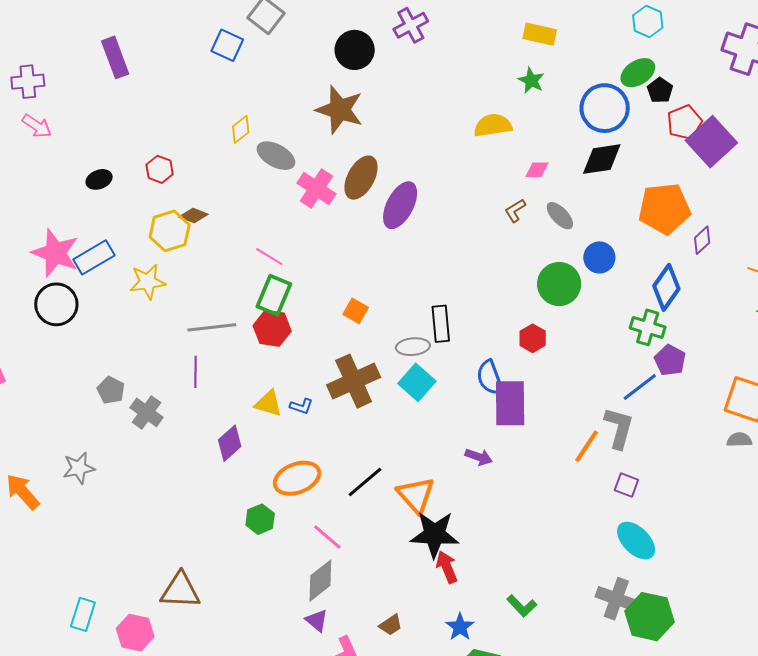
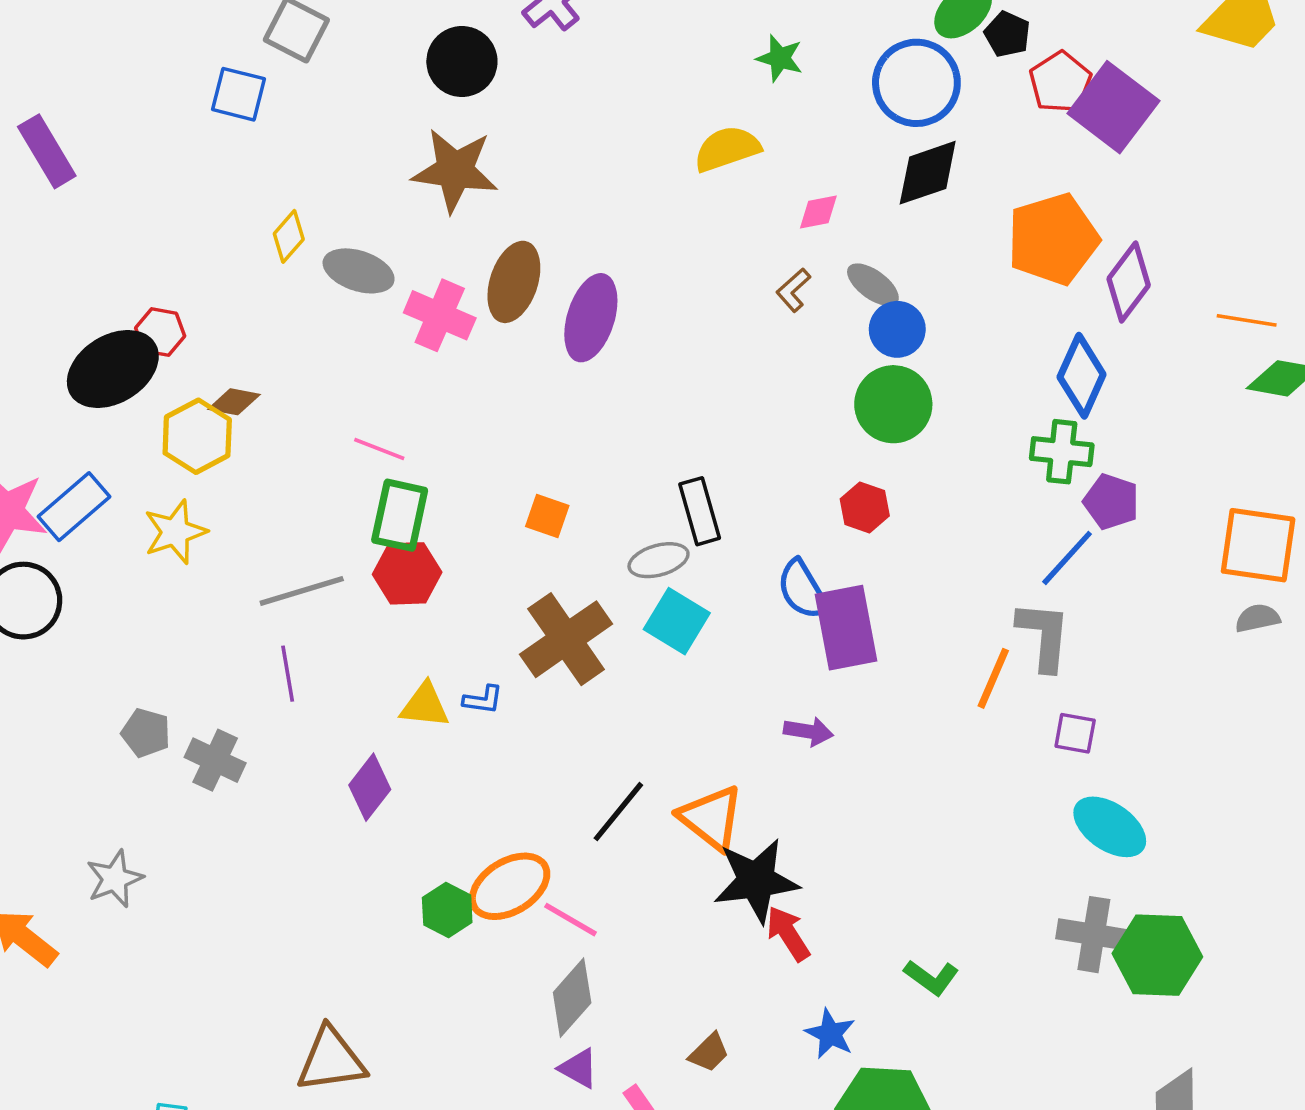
black ellipse: (99, 179) -> (113, 369), moved, size x2.0
purple diamond: (702, 240) -> (1129, 282), size x1.5
blue circle: (599, 257) -> (897, 329), moved
orange ellipse: (297, 478) -> (510, 886), moved

